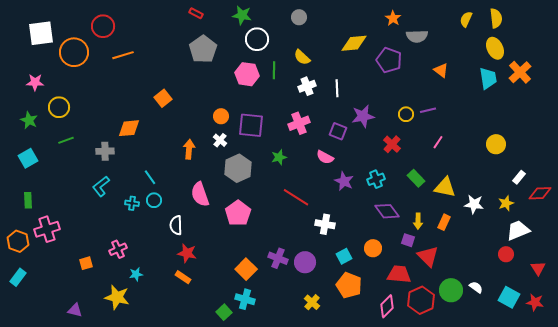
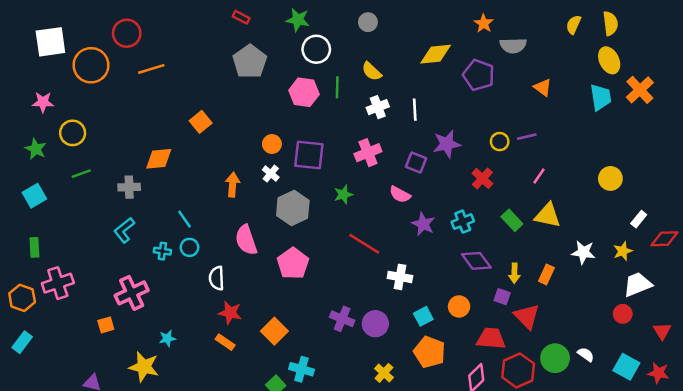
yellow triangle: (445, 187) -> (548, 215), moved
pink cross: (118, 249) -> (132, 293), moved, size x1.5
orange square: (246, 269) -> (274, 331), moved

